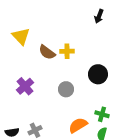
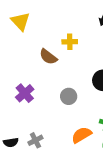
yellow triangle: (21, 36) -> (20, 21), moved
yellow cross: (67, 51) -> (70, 42), moved

